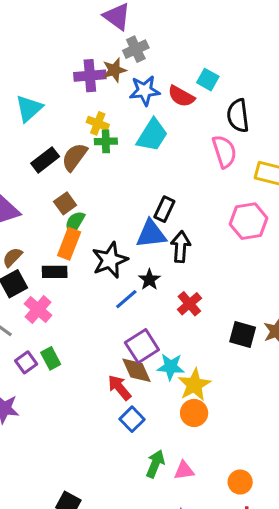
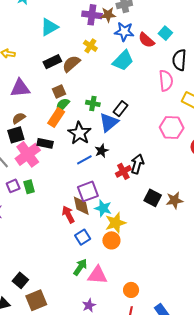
green cross: (106, 141) -> (93, 103), moved
blue triangle: (151, 234) -> (109, 122), turned -45
black arrow: (181, 247) -> (137, 164), moved
black star: (110, 260) -> (79, 133), turned -30
black rectangle: (55, 272) -> (45, 143), moved
pink cross: (38, 310) -> (28, 154), size x1.4
blue square: (132, 419) -> (83, 237), moved
pink triangle: (184, 470) -> (97, 275), size x1.5

